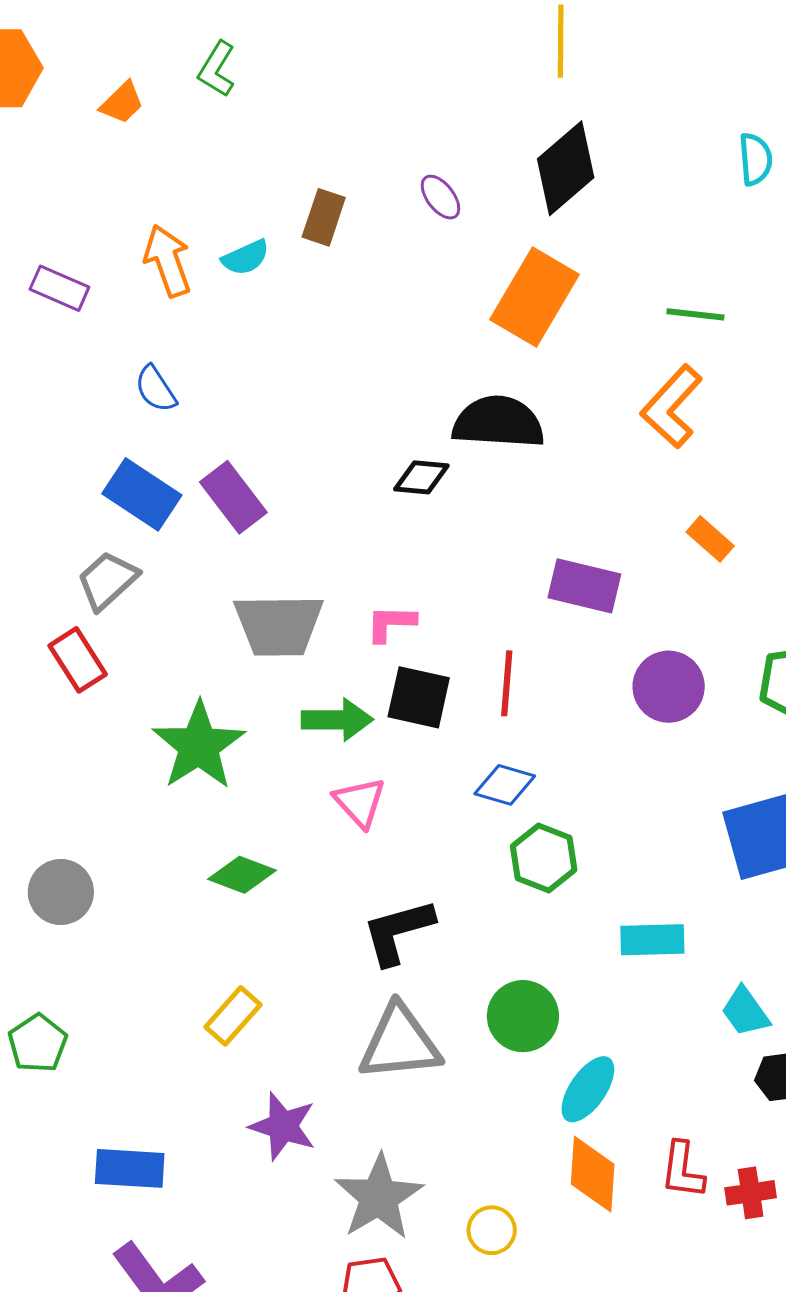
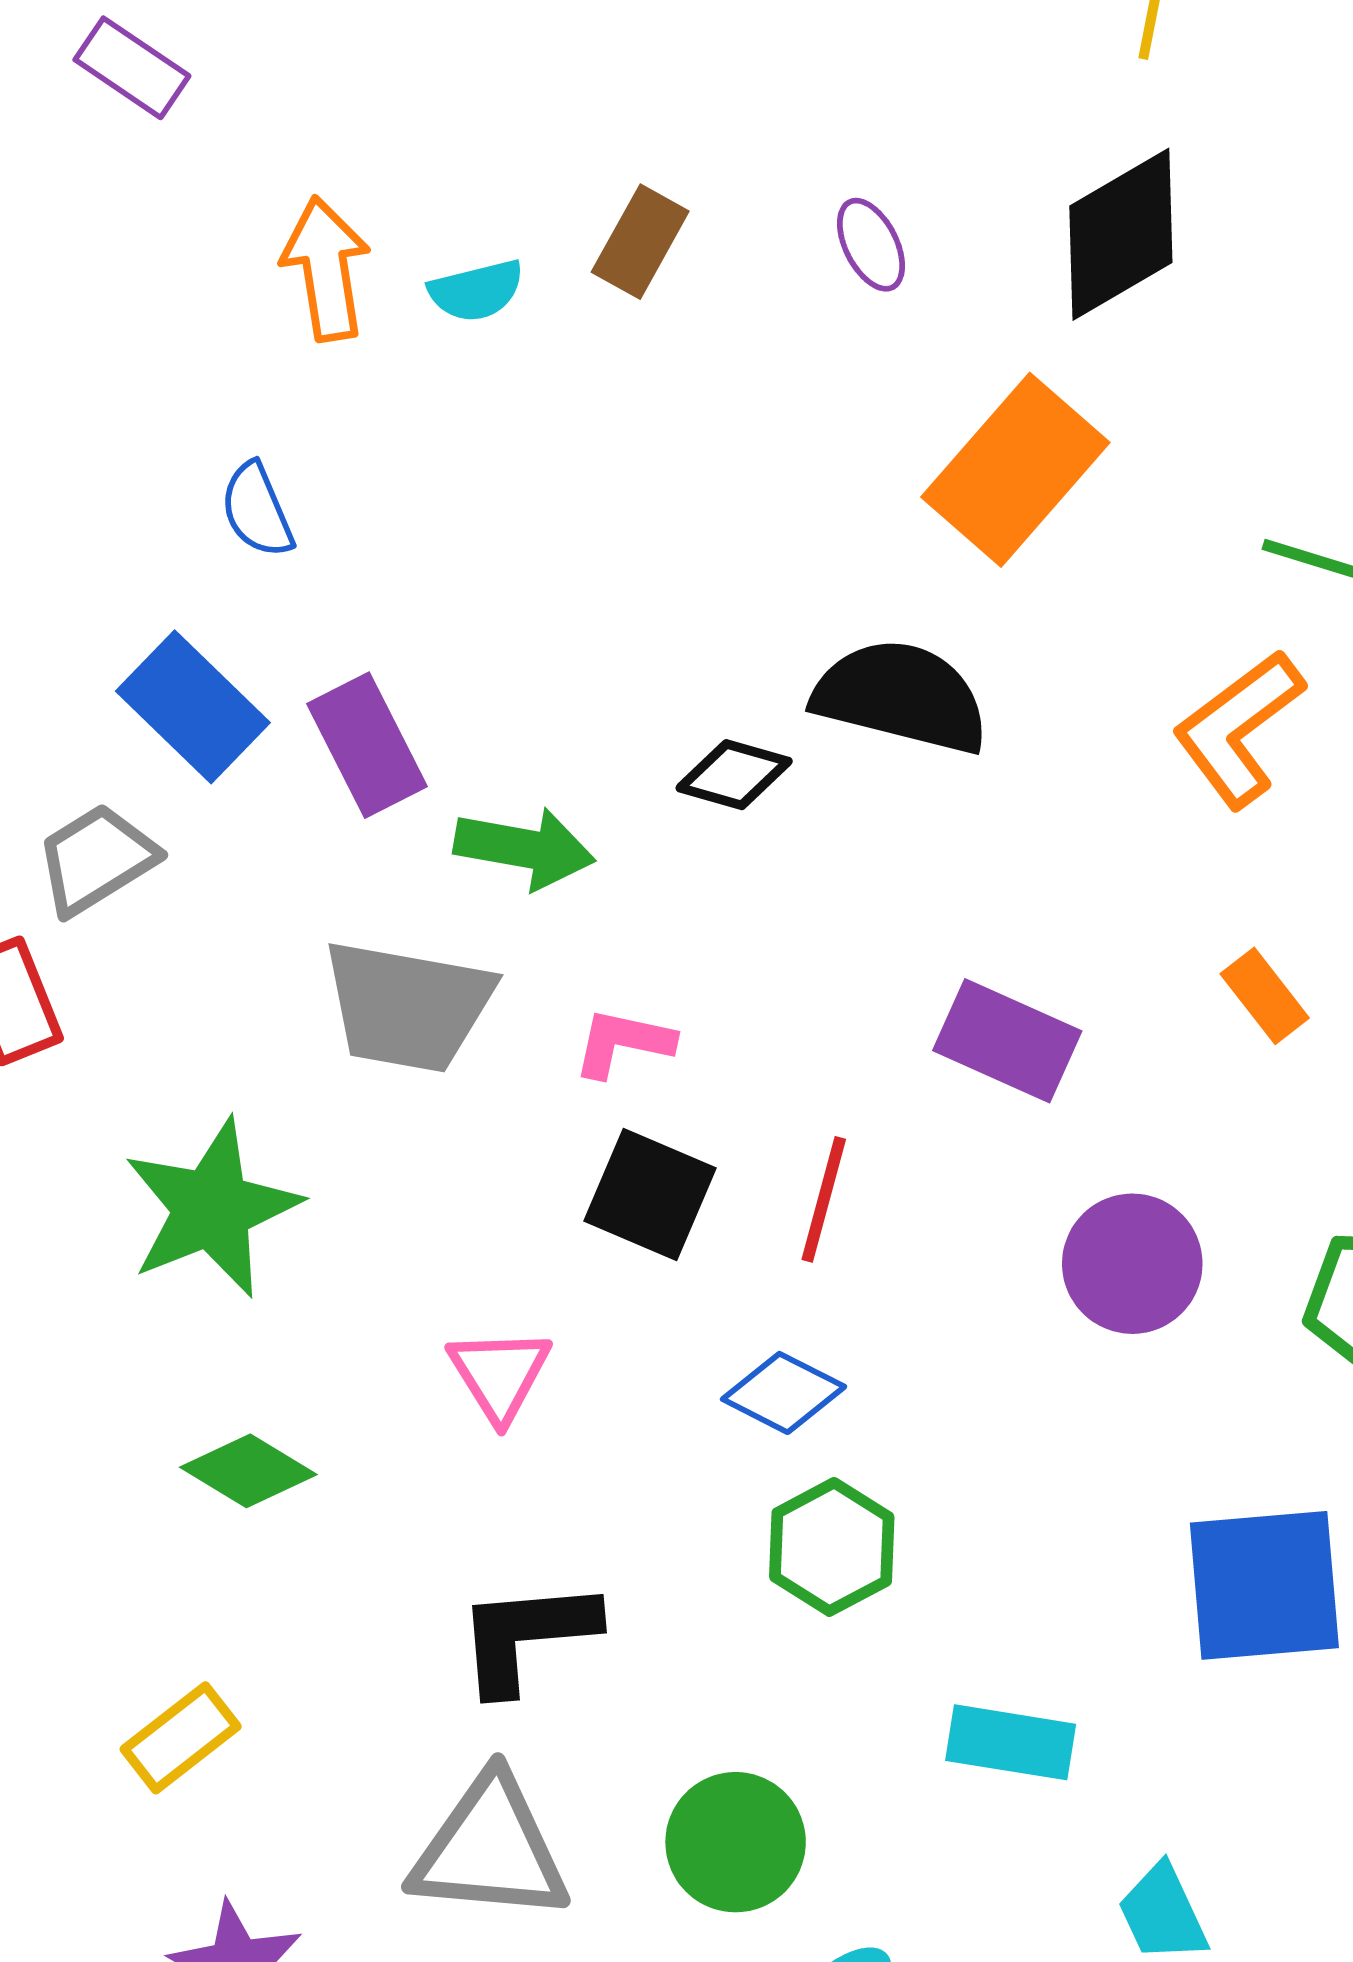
purple rectangle: (59, 288) -> (132, 68), moved
green arrow: (337, 720) -> (524, 848), moved

